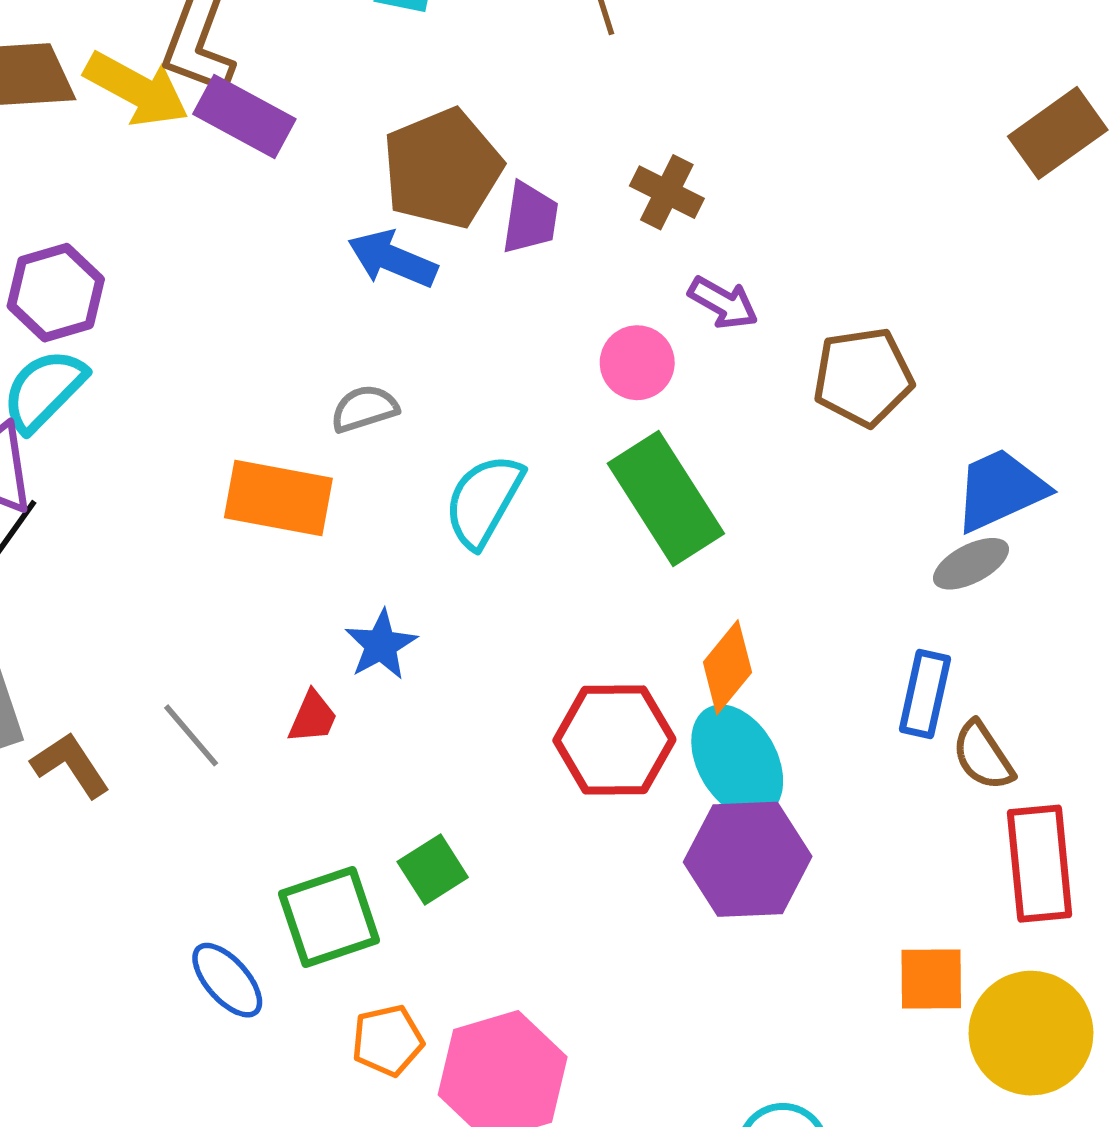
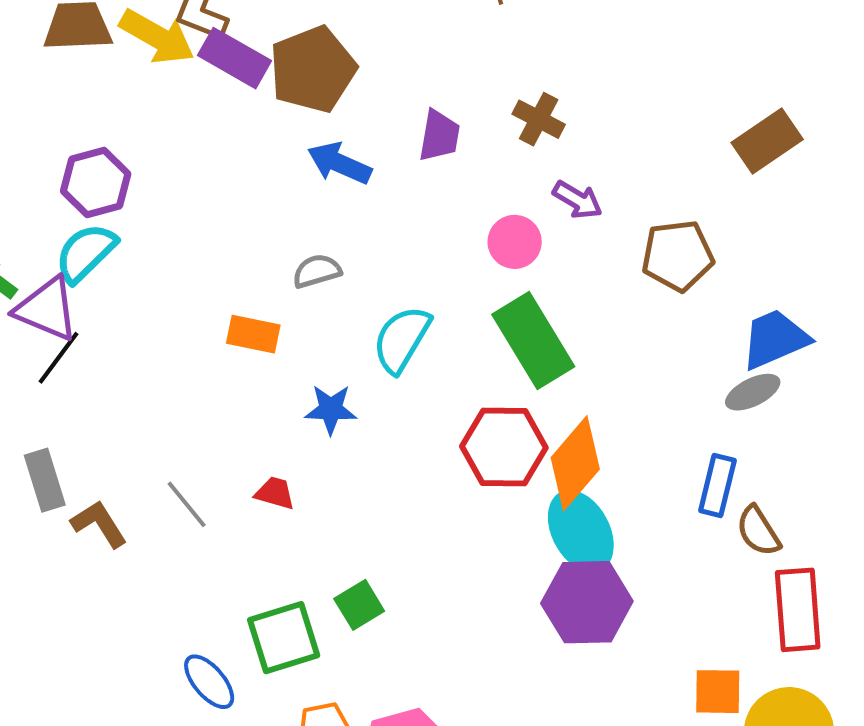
brown rectangle: (1058, 133) -> (767, 141), moved
brown pentagon: (442, 168) -> (313, 69), moved
orange rectangle: (278, 498) -> (253, 334), size x0.7
blue star: (381, 645) -> (331, 409), moved, turned 30
orange diamond: (727, 667) -> (575, 463), size x1.4
red trapezoid: (313, 717) -> (275, 493), turned -99
red hexagon: (614, 740) -> (504, 447), moved

